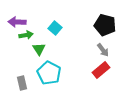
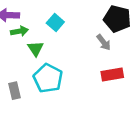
gray arrow: (103, 50) -> (104, 42), moved
red rectangle: (101, 70) -> (112, 75), turned 30

